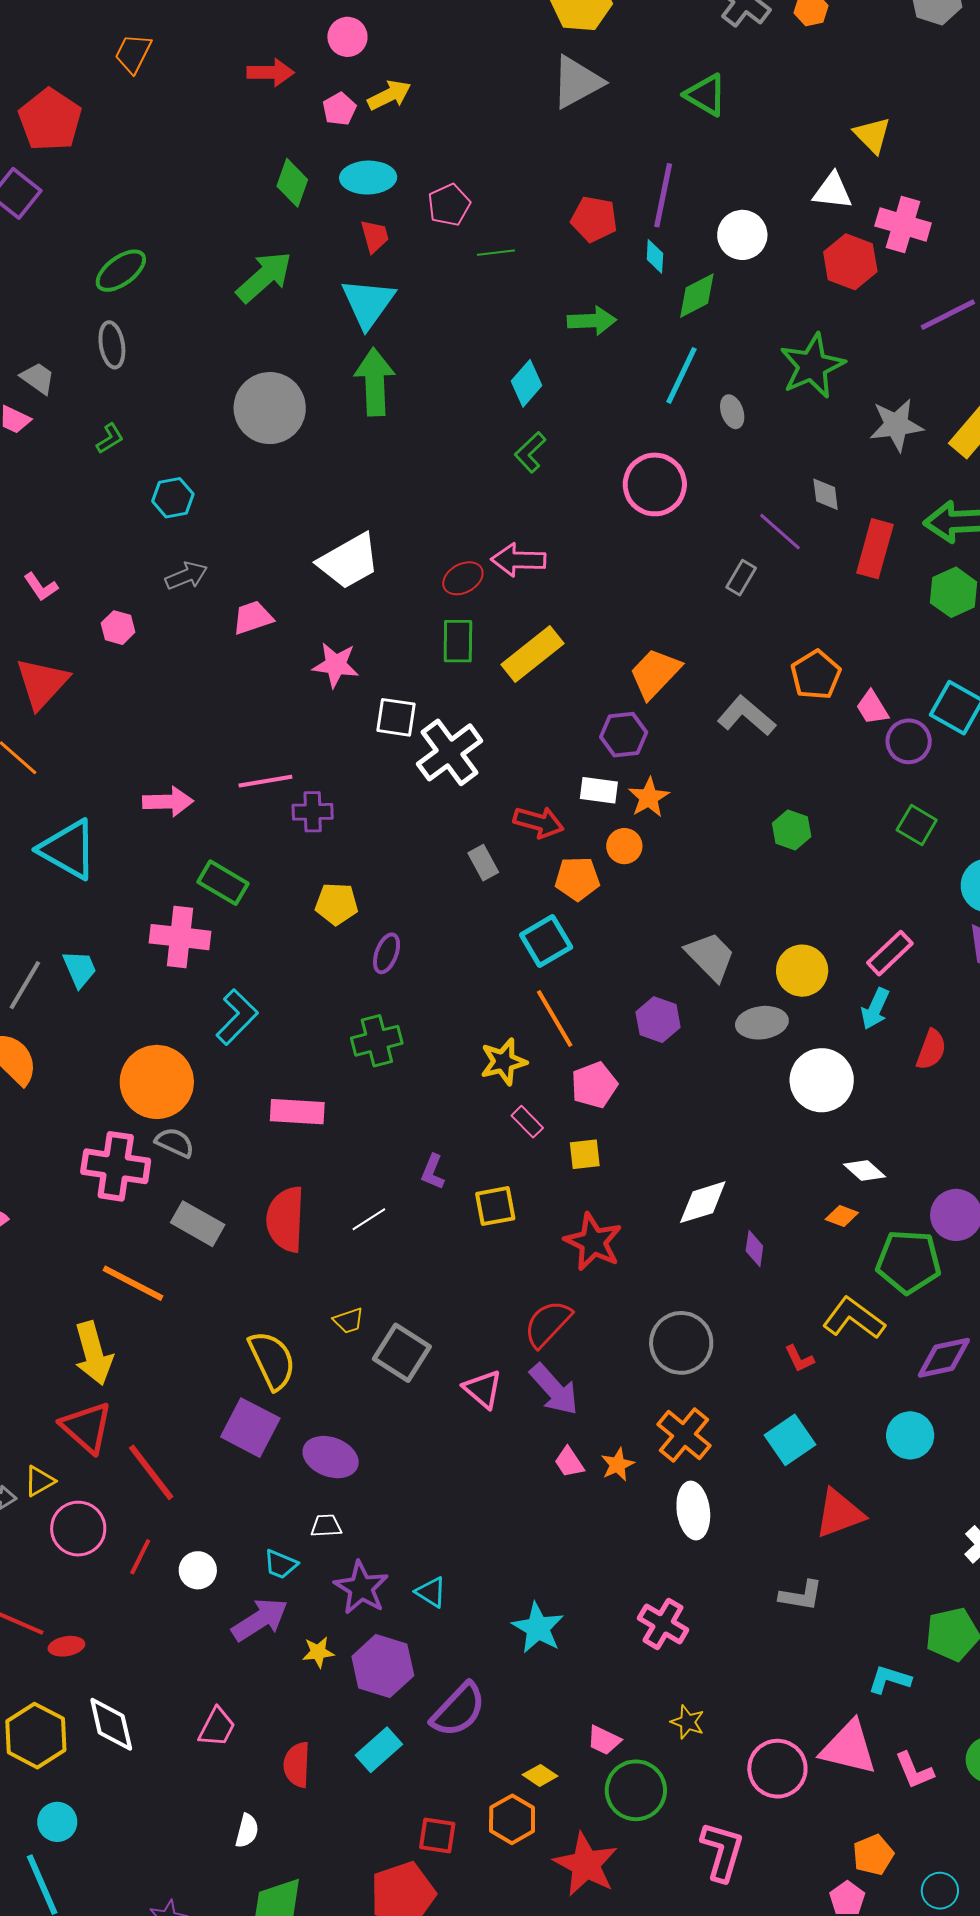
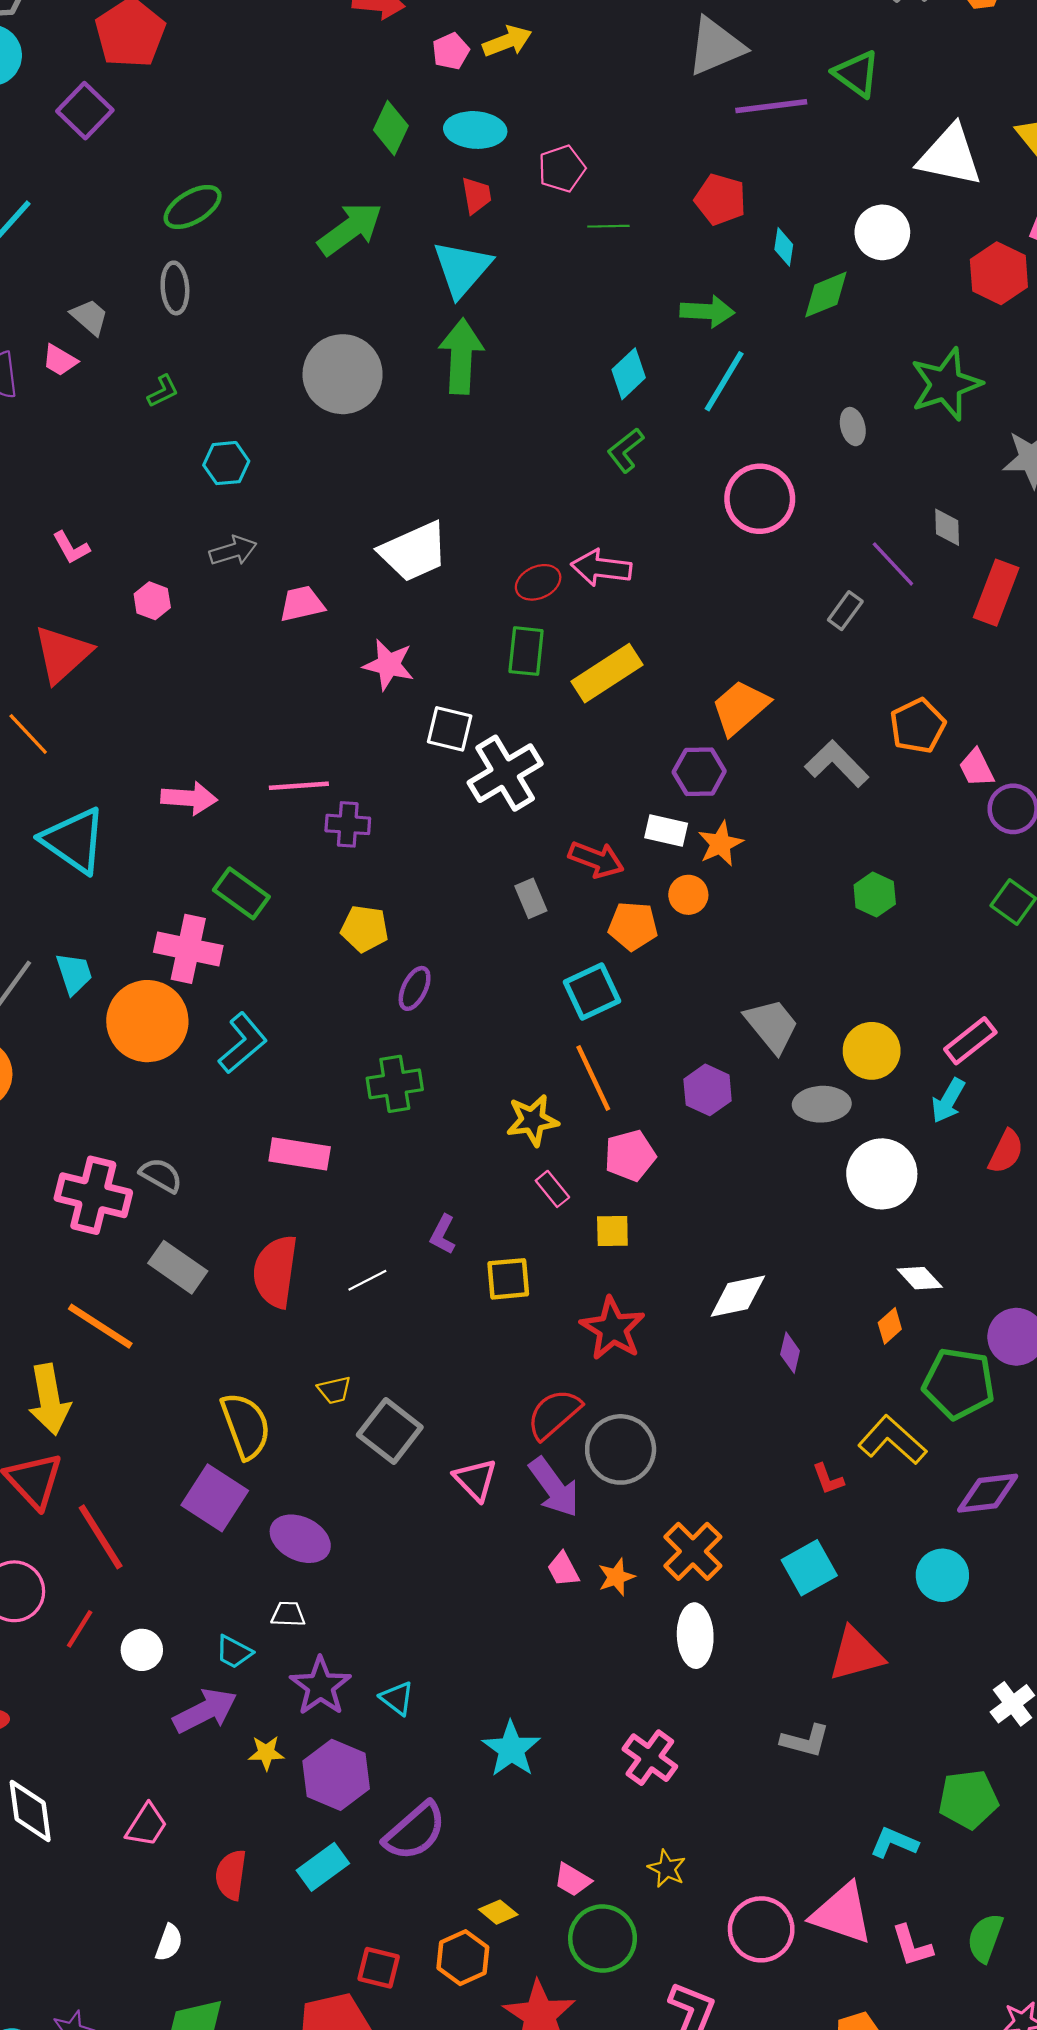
white triangle: (833, 191) -> (950, 156), moved, size x1.5
purple line: (663, 195) -> (771, 106), moved, turned 66
cyan line: (681, 375) -> (724, 381), moved
orange circle: (157, 1082) -> (147, 1021), moved
orange diamond: (842, 1216) -> (890, 1326), turned -68
gray circle: (681, 1343) -> (621, 1449), moved

